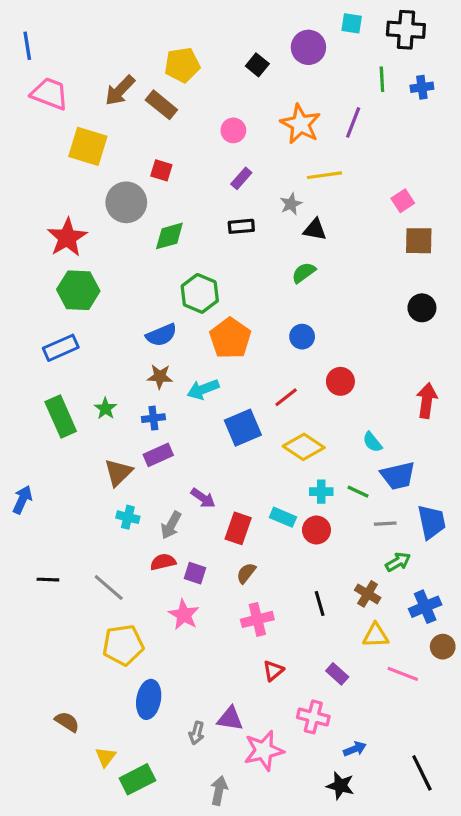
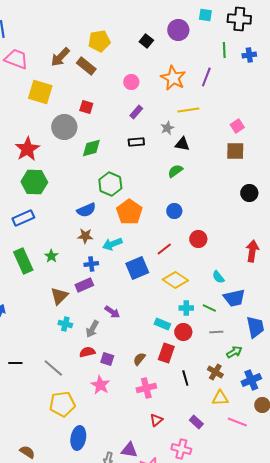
brown square: (419, 241) -> (235, 151), moved
blue cross: (153, 418) -> (91, 264), moved
gray line: (385, 524) -> (216, 332), moved
red rectangle: (238, 528) -> (166, 353), moved

